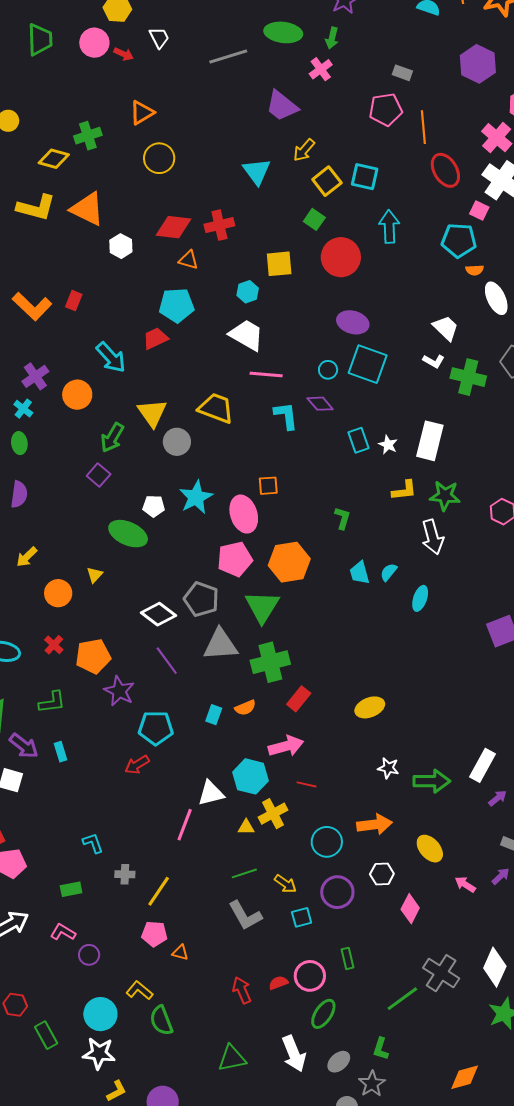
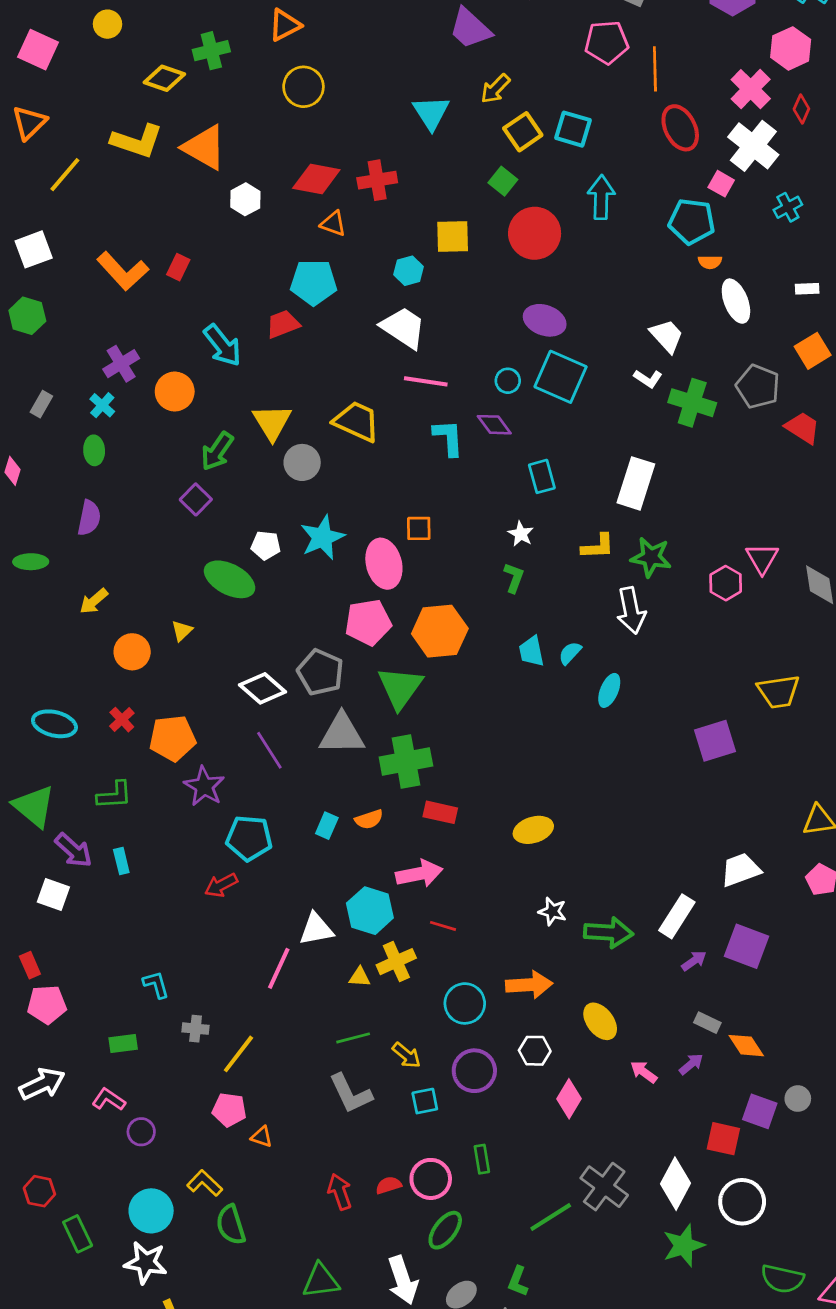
white star: (388, 445) -> (521, 534), moved
red rectangle: (299, 699) -> (440, 812), turned 60

